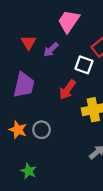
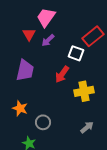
pink trapezoid: (69, 21) -> (46, 17), moved
gray circle: (42, 130) -> (43, 122), moved

